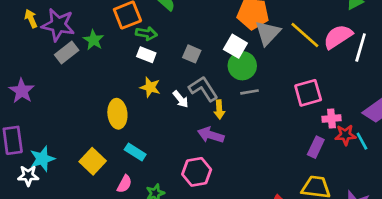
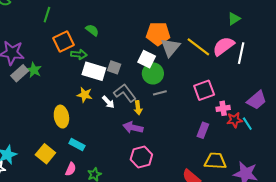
green star: (94, 40) -> (34, 70), moved
white rectangle: (146, 55) -> (94, 71), moved, size x1.6
purple rectangle: (316, 147) -> (203, 130), moved
pink hexagon: (197, 172) -> (141, 157), moved

